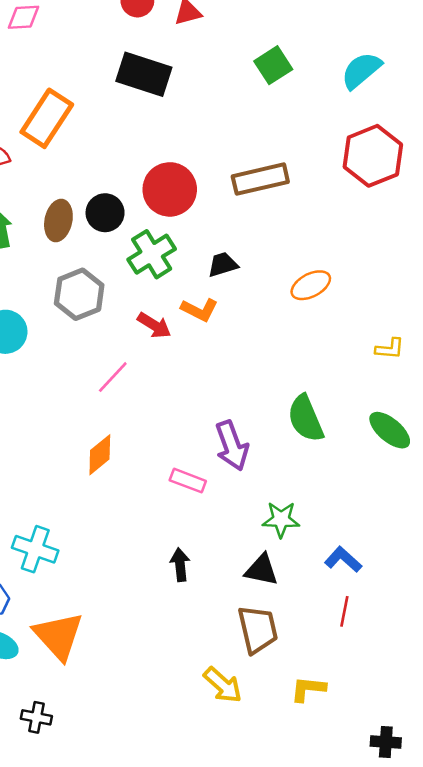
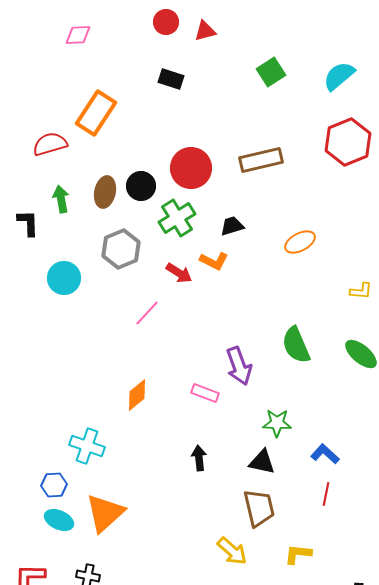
black rectangle: (144, 74) -> (171, 79), size x0.6
orange diamond: (100, 455) -> (137, 395), moved
orange triangle: (58, 636) -> (105, 513), turned 30

